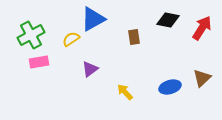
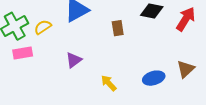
yellow semicircle: (71, 39) -> (43, 27), moved

